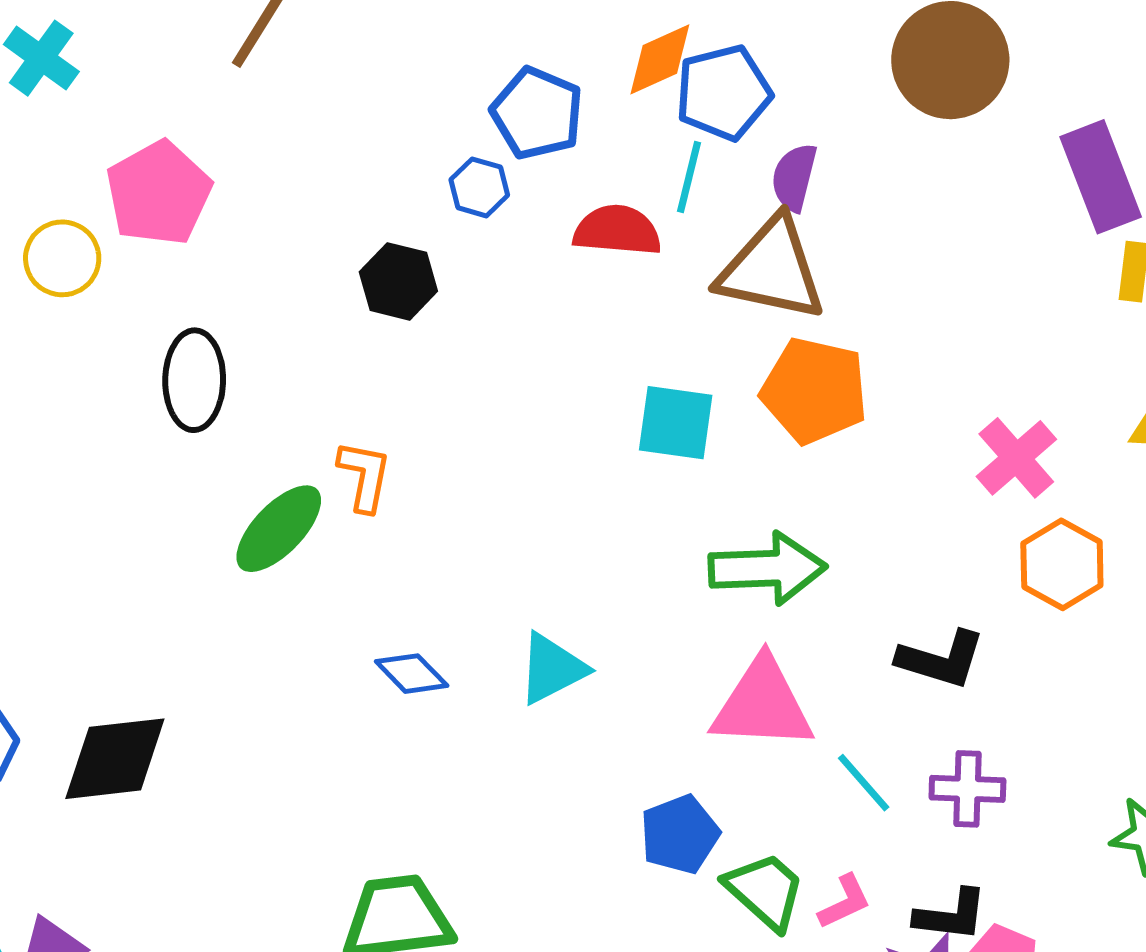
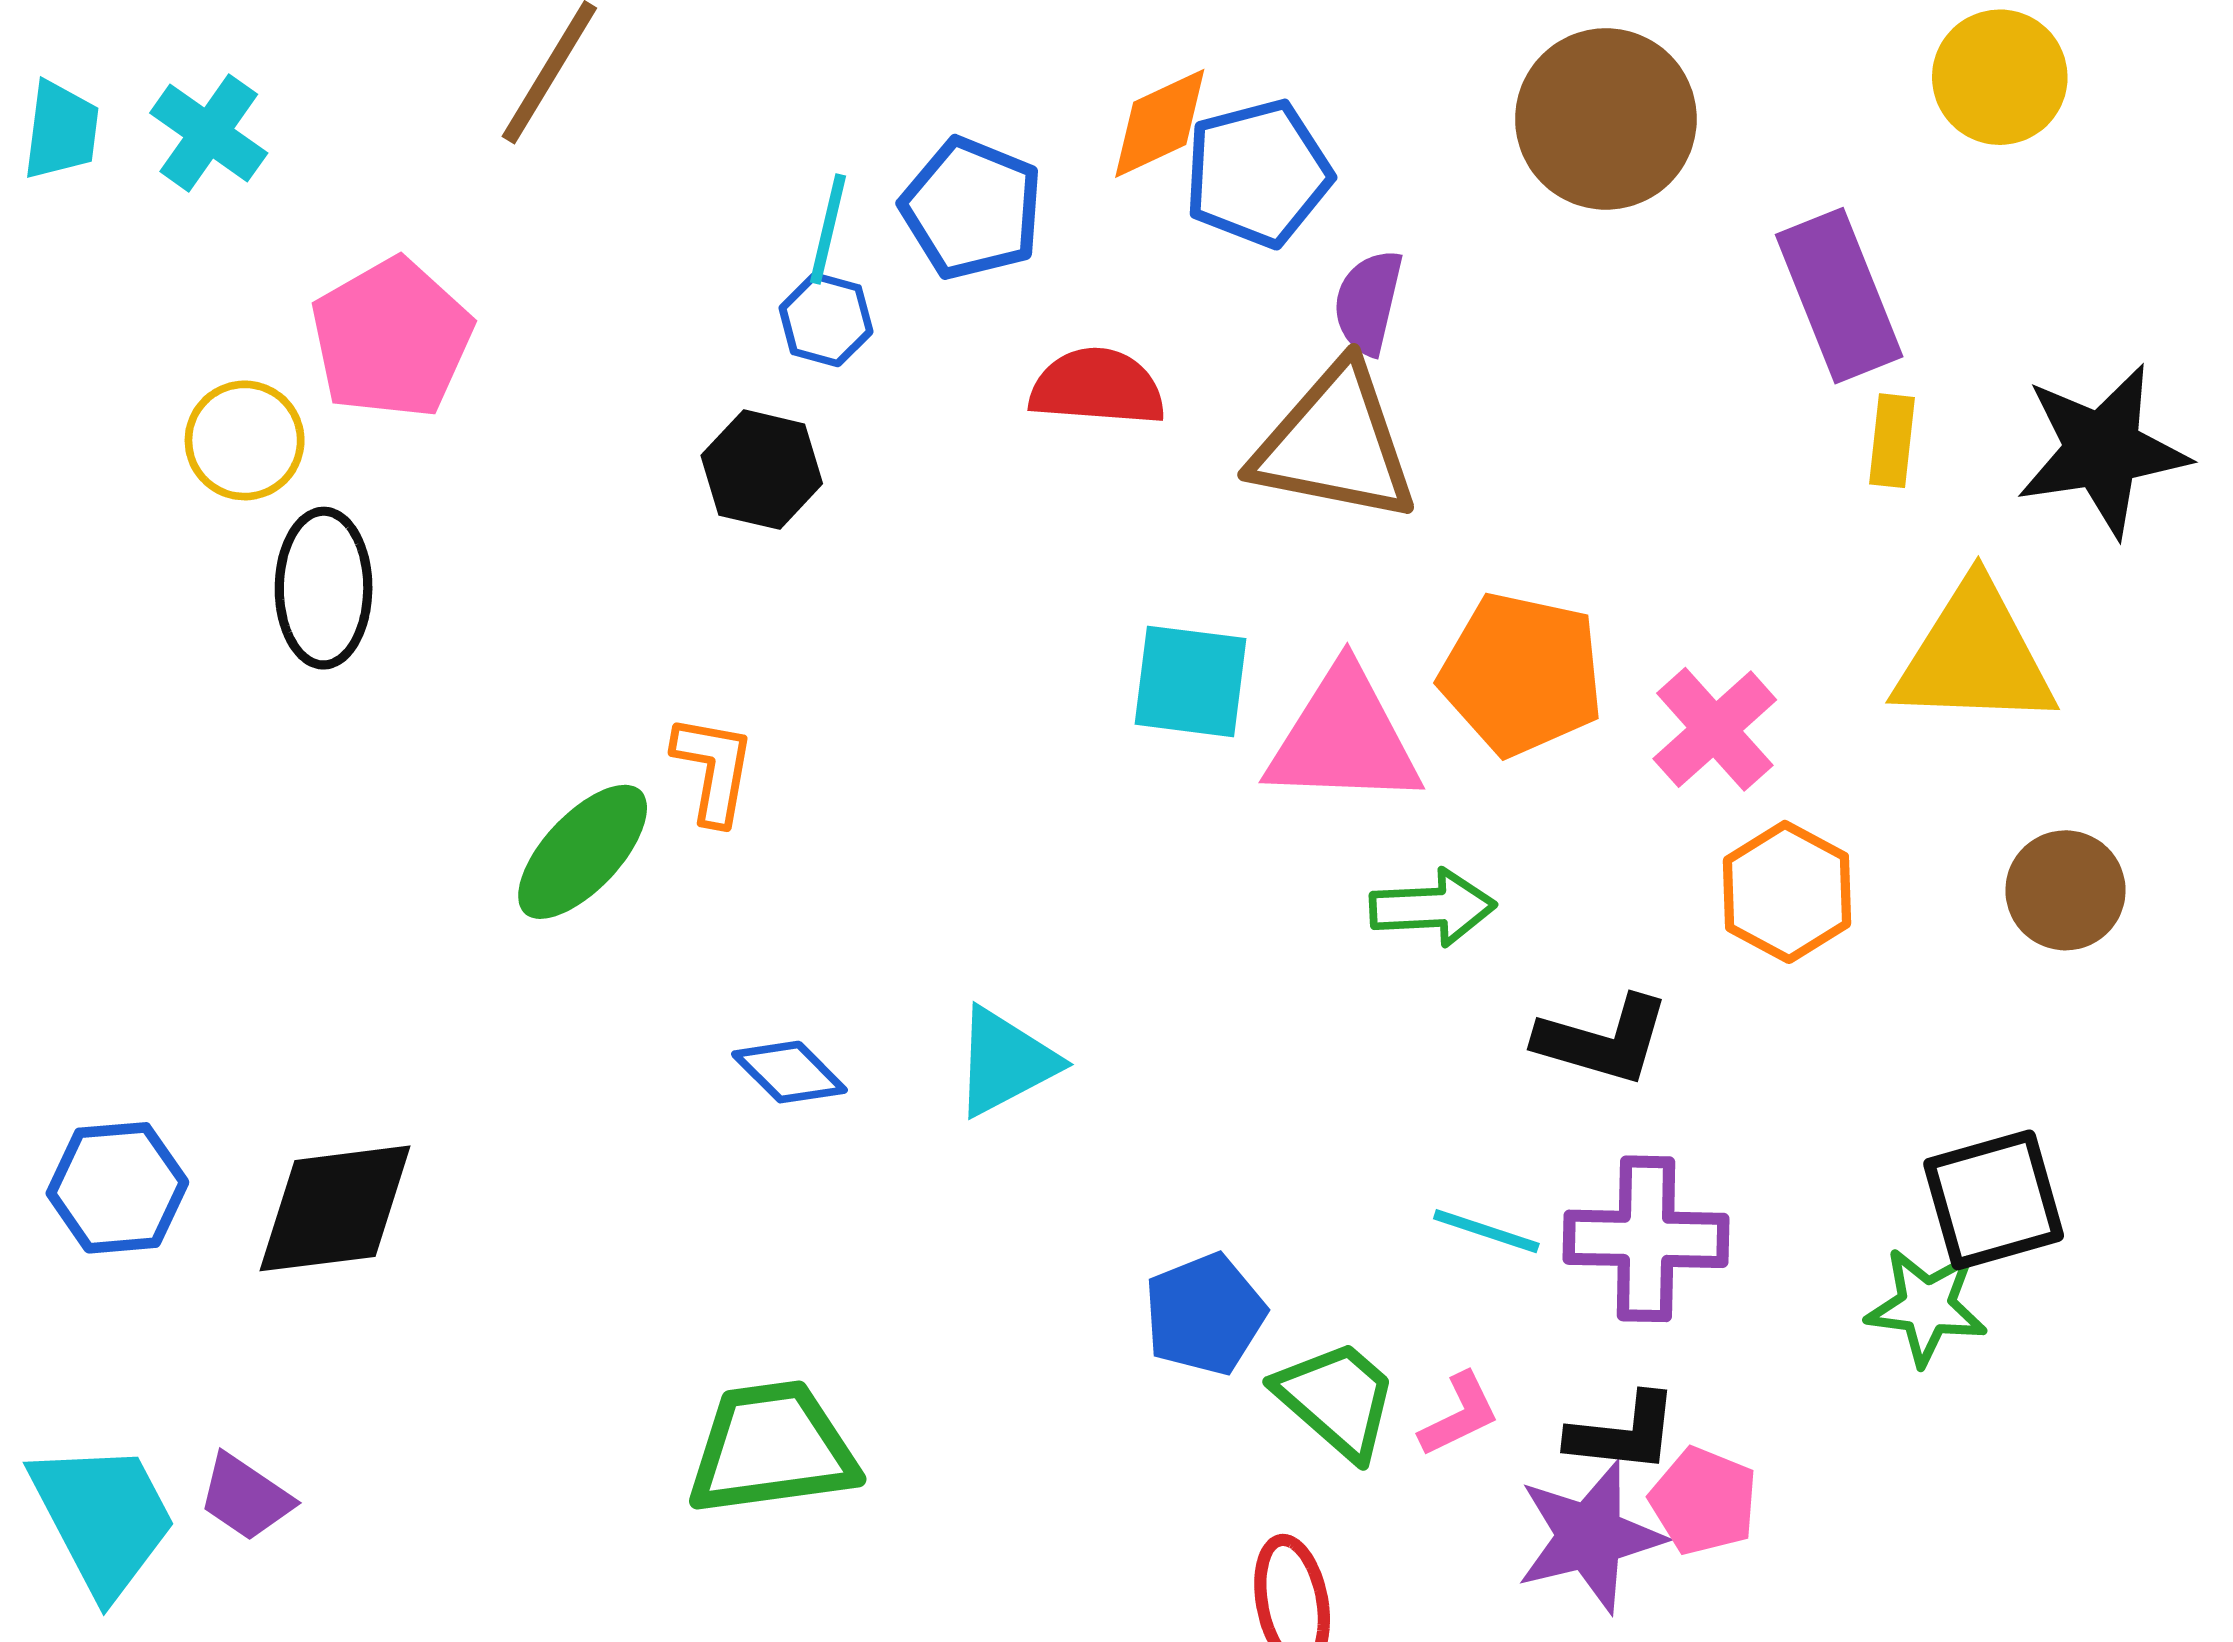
cyan line: (689, 177) -> (828, 229), moved
blue hexagon: (479, 187) -> (826, 320), moved
black ellipse: (194, 380) -> (324, 588), moved
orange pentagon: (814, 391) -> (1522, 674), moved
green arrow: (767, 568) -> (1433, 908), moved, size x0.7
pink triangle: (762, 704) -> (1344, 738), moved
cyan line: (864, 783) -> (1486, 1231), turned -30
purple cross: (967, 789) -> (1646, 1239), size x1.4

